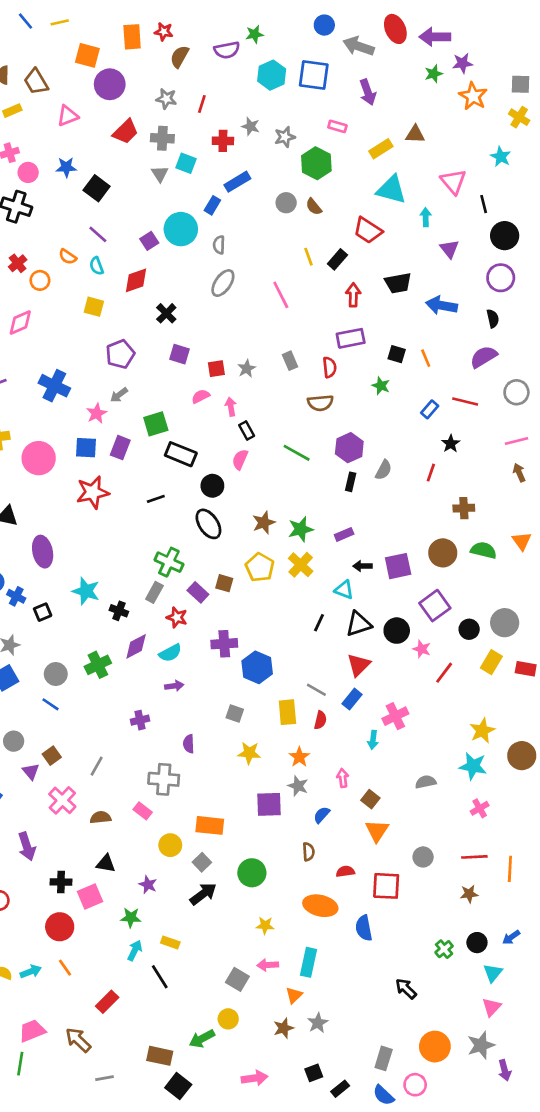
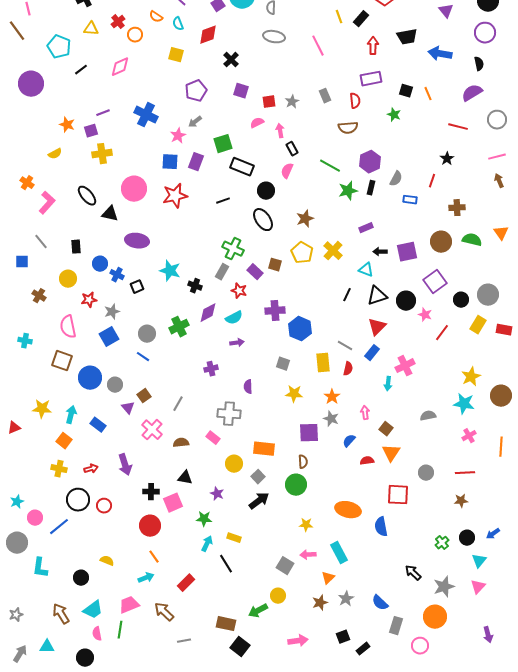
gray ellipse: (223, 283) -> (274, 37), turned 65
blue rectangle: (430, 409) -> (410, 200), moved, turned 56
pink circle: (39, 458) -> (134, 189), moved
green star: (301, 529) -> (348, 191), moved
purple ellipse: (43, 552) -> (137, 241), turned -70
brown semicircle: (308, 852) -> (303, 462), moved
orange line: (510, 869) -> (501, 447), moved
red semicircle: (345, 871) -> (367, 461), moved
cyan rectangle: (308, 962) -> (339, 553), turned -40
cyan arrow: (31, 972) -> (146, 578), moved
gray star: (481, 1045) -> (444, 587), moved
blue semicircle: (384, 1095) -> (380, 603), moved

